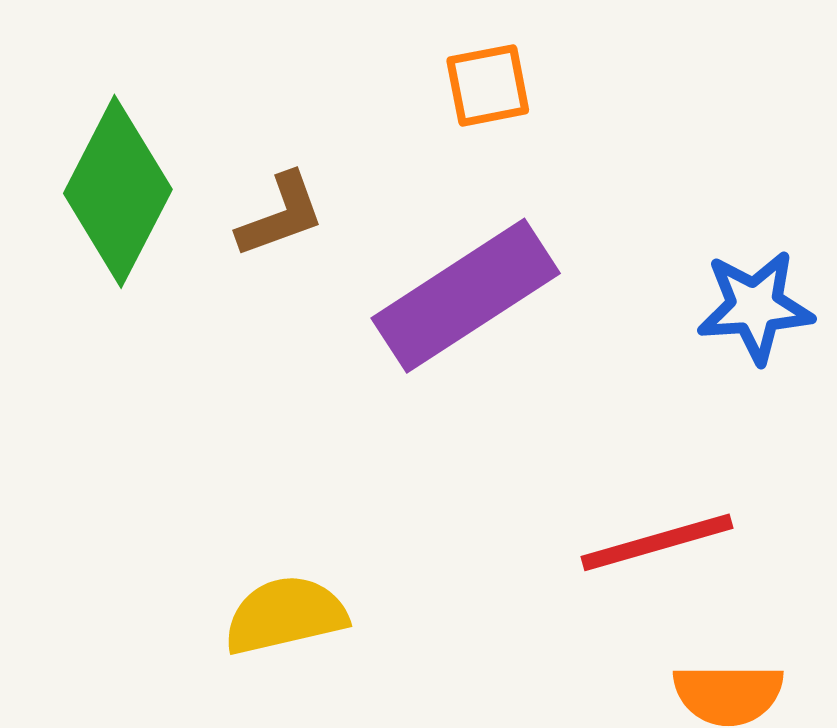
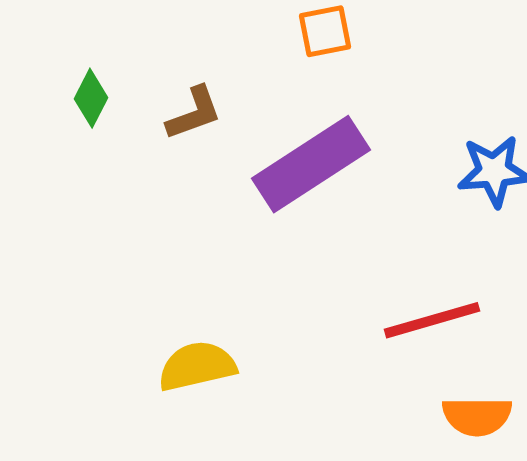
green diamond: (118, 191) -> (91, 98), size x0.5

